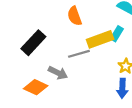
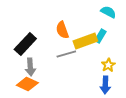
orange semicircle: (74, 16) -> (62, 30), moved
gray arrow: (58, 73) -> (30, 67), moved, turned 60

